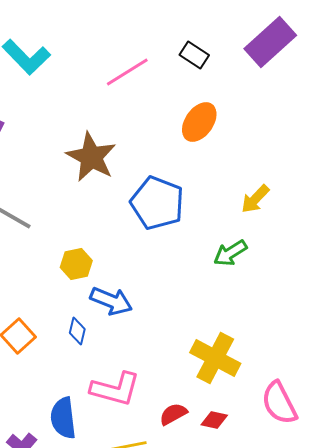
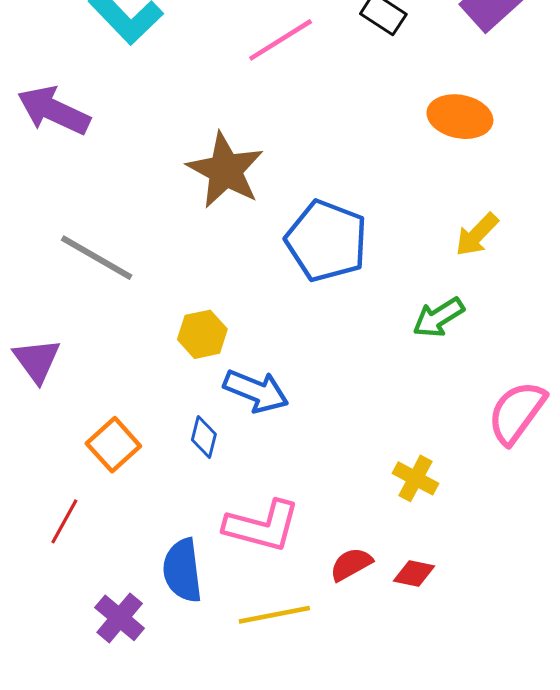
orange ellipse: (199, 122) -> (460, 117), moved, turned 66
yellow cross: (215, 358) -> (415, 478), size x0.6
pink semicircle: (279, 403) -> (517, 412), moved, turned 63

